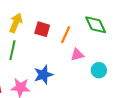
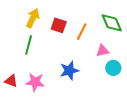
pink triangle: (77, 55) -> (102, 51), moved
blue star: (43, 75) -> (69, 70), moved

